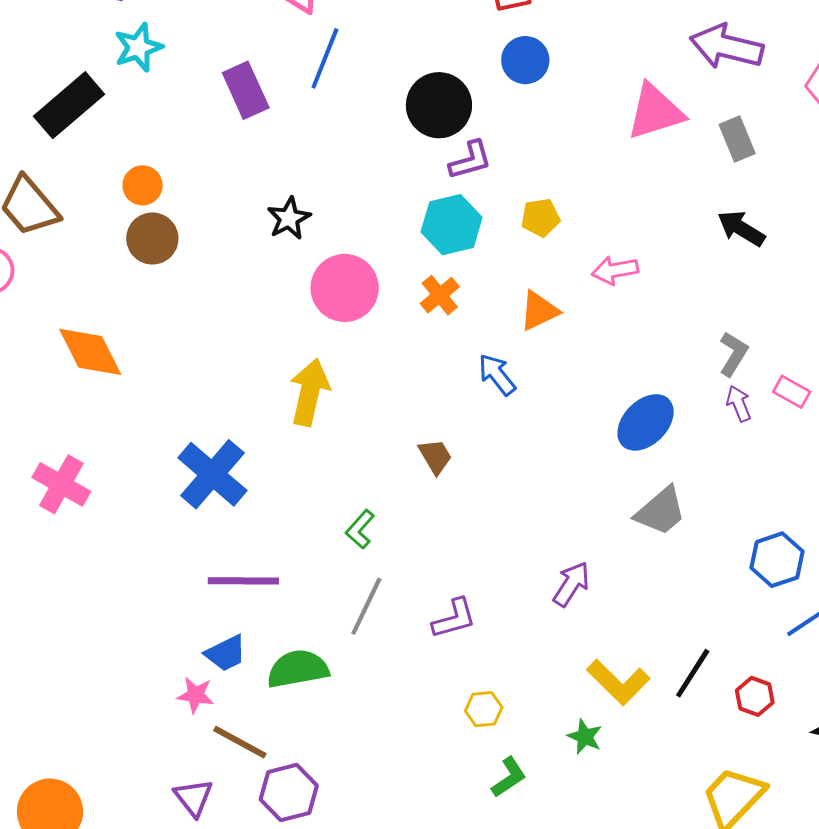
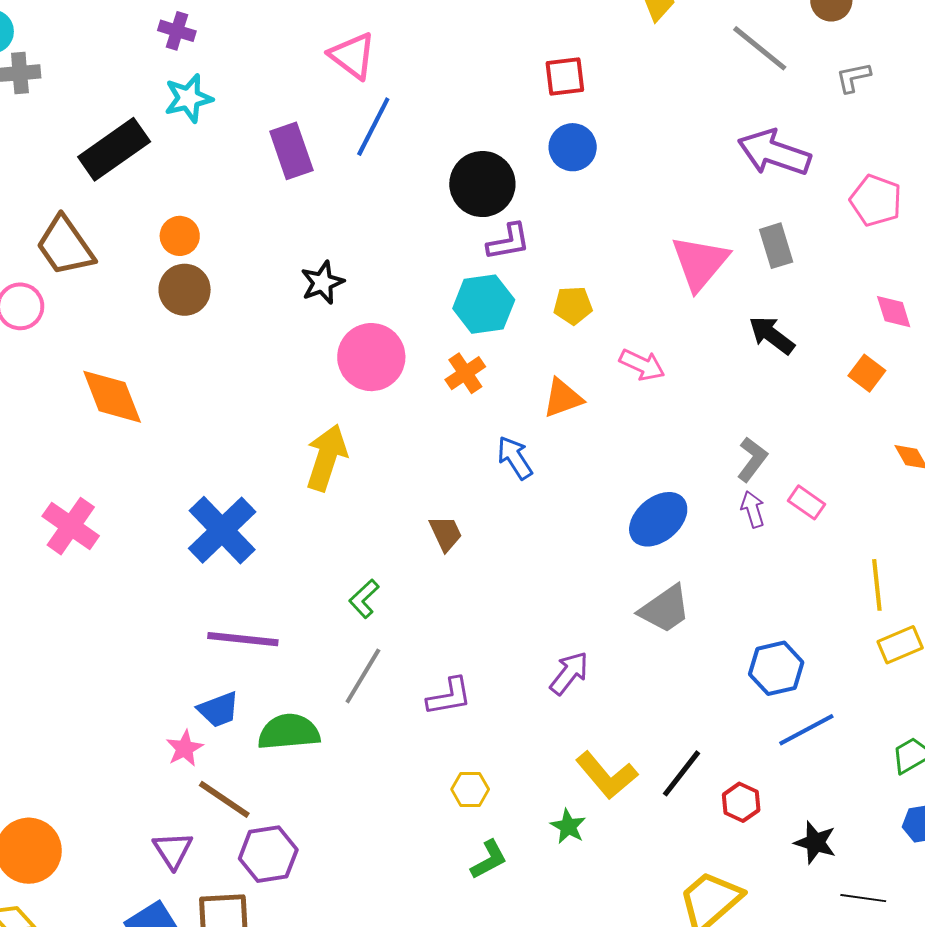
pink triangle: (655, 112) -> (700, 263), moved, turned -38
pink arrow: (615, 270) -> (642, 365), turned -150
pink star: (196, 695) -> (185, 748), turned 30

